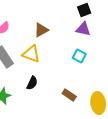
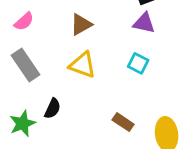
yellow triangle: (31, 54) -> (83, 65), moved
black semicircle: (32, 83) -> (53, 109), moved

